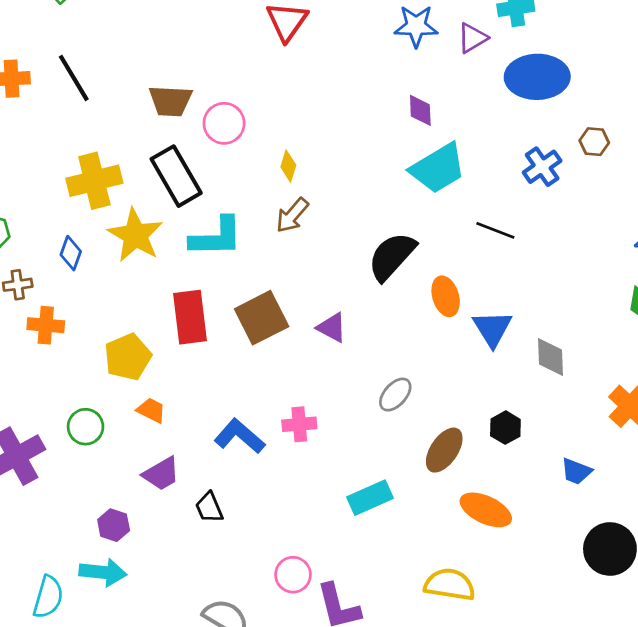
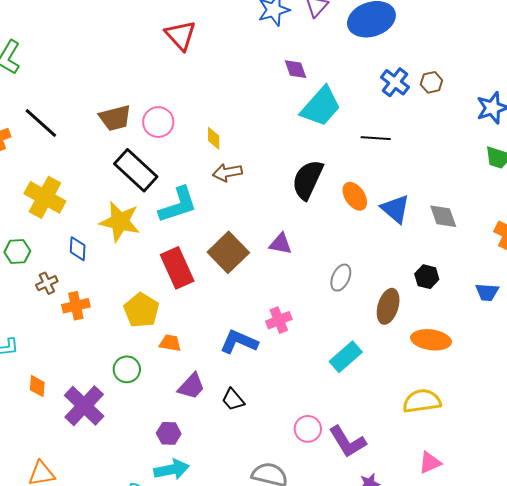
brown hexagon: (594, 142) -> (431, 82), moved
yellow cross: (94, 181) -> (45, 197), moved, turned -30
brown arrow: (292, 215) -> (227, 173), turned 56

